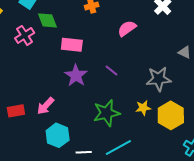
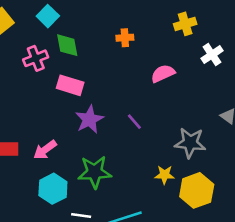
pink rectangle: (72, 45) -> (70, 85), moved
green star: (107, 113) -> (95, 172), moved

